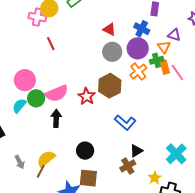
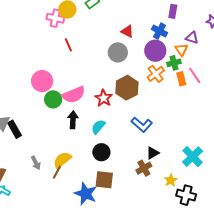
gray circle: (112, 52) -> (118, 52), moved
orange rectangle: (165, 67) -> (181, 79), moved
cyan semicircle: (19, 106) -> (98, 127), moved

